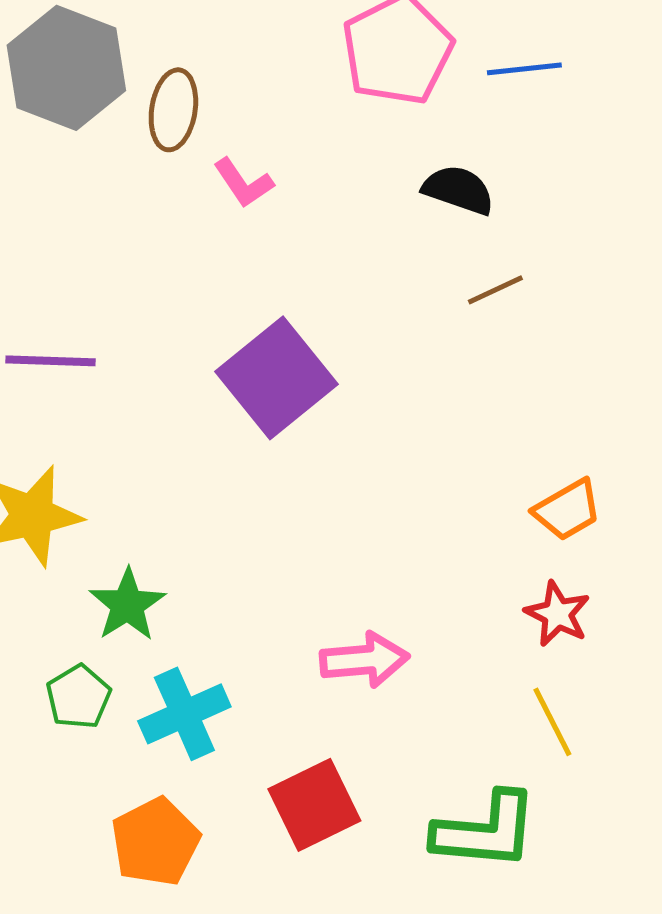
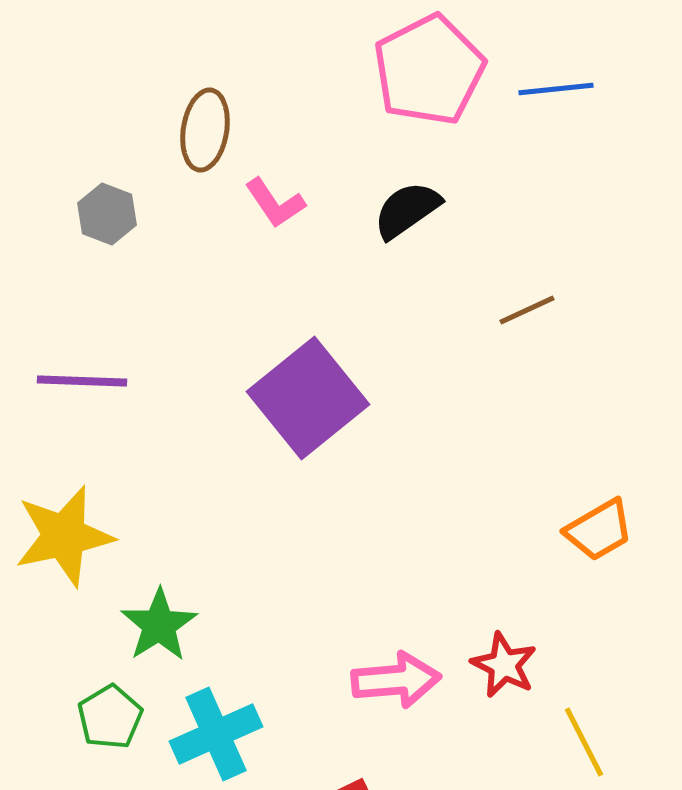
gray hexagon: (66, 68) -> (107, 214), moved, size x0.5
black semicircle: (458, 190) -> (407, 210), moved, turned -54
red star: (557, 614) -> (504, 665), moved

